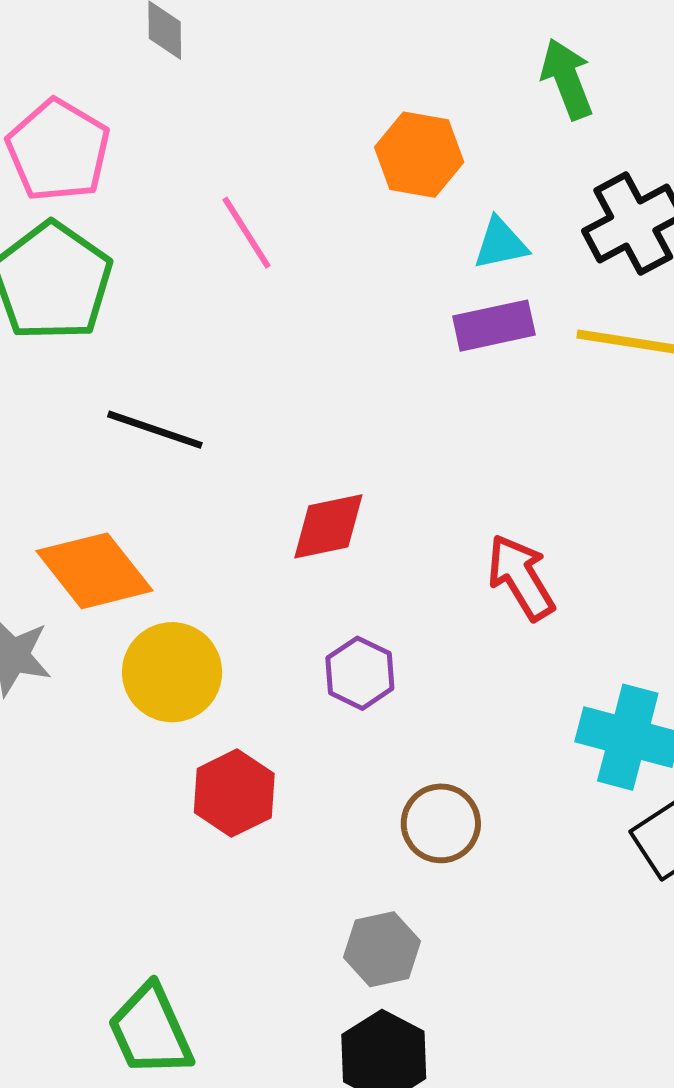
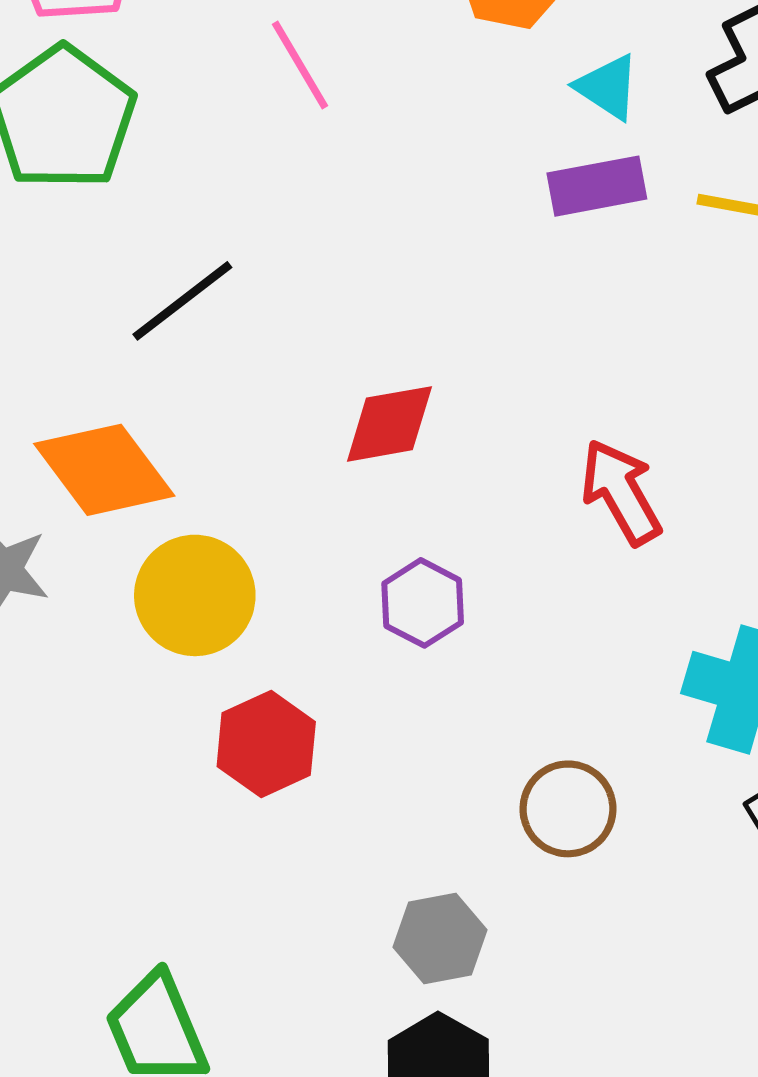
cyan triangle: (501, 244) -> (608, 87), turned 44
black line: (155, 430) -> (182, 301), turned -58
brown circle: (441, 823) -> (568, 809), moved

